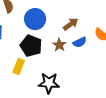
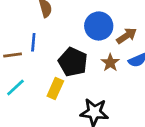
blue circle: (35, 19) -> (99, 26), moved

